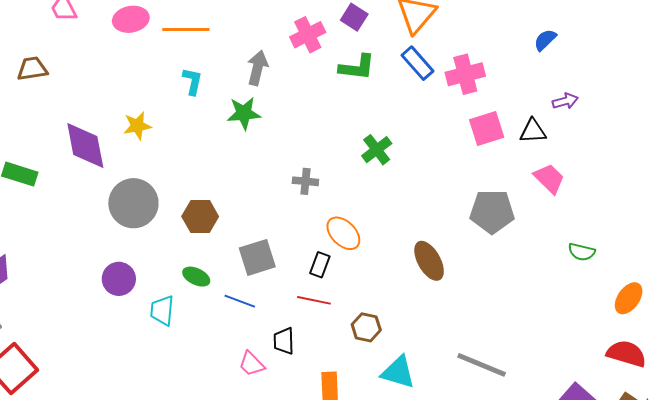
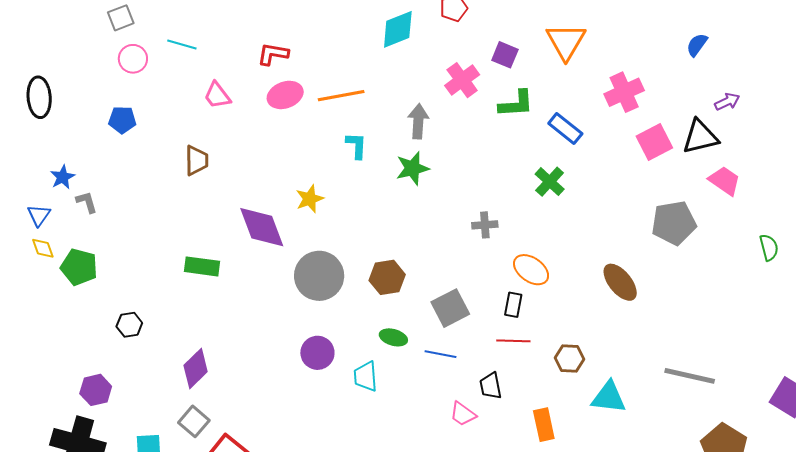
blue rectangle: (417, 63) -> (565, 129), moved
brown trapezoid: (32, 69) -> (196, 160), turned 108
black triangle: (533, 131) -> (700, 137), size x1.4
green semicircle: (582, 252) -> (769, 247), turned -108

